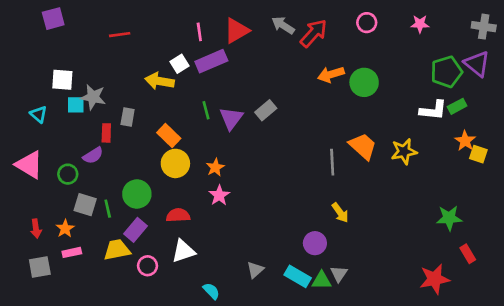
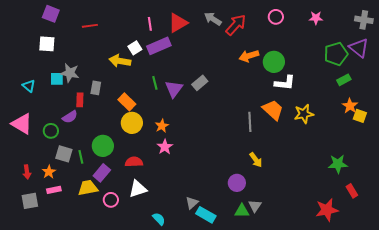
purple square: (53, 19) -> (51, 14), moved, turned 36
white square: (62, 80) -> (47, 44), moved
white L-shape: (433, 110) -> (285, 83), moved
cyan rectangle: (298, 276) -> (206, 215), moved

